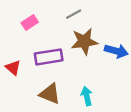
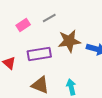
gray line: (74, 14) -> (49, 18), moved

